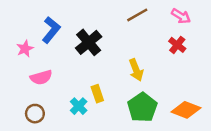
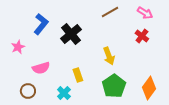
pink star: (25, 49) -> (18, 47), moved
pink semicircle: (41, 77) -> (41, 68), moved
cyan cross: (79, 106) -> (64, 93), moved
orange diamond: (186, 110) -> (149, 88), turned -75

